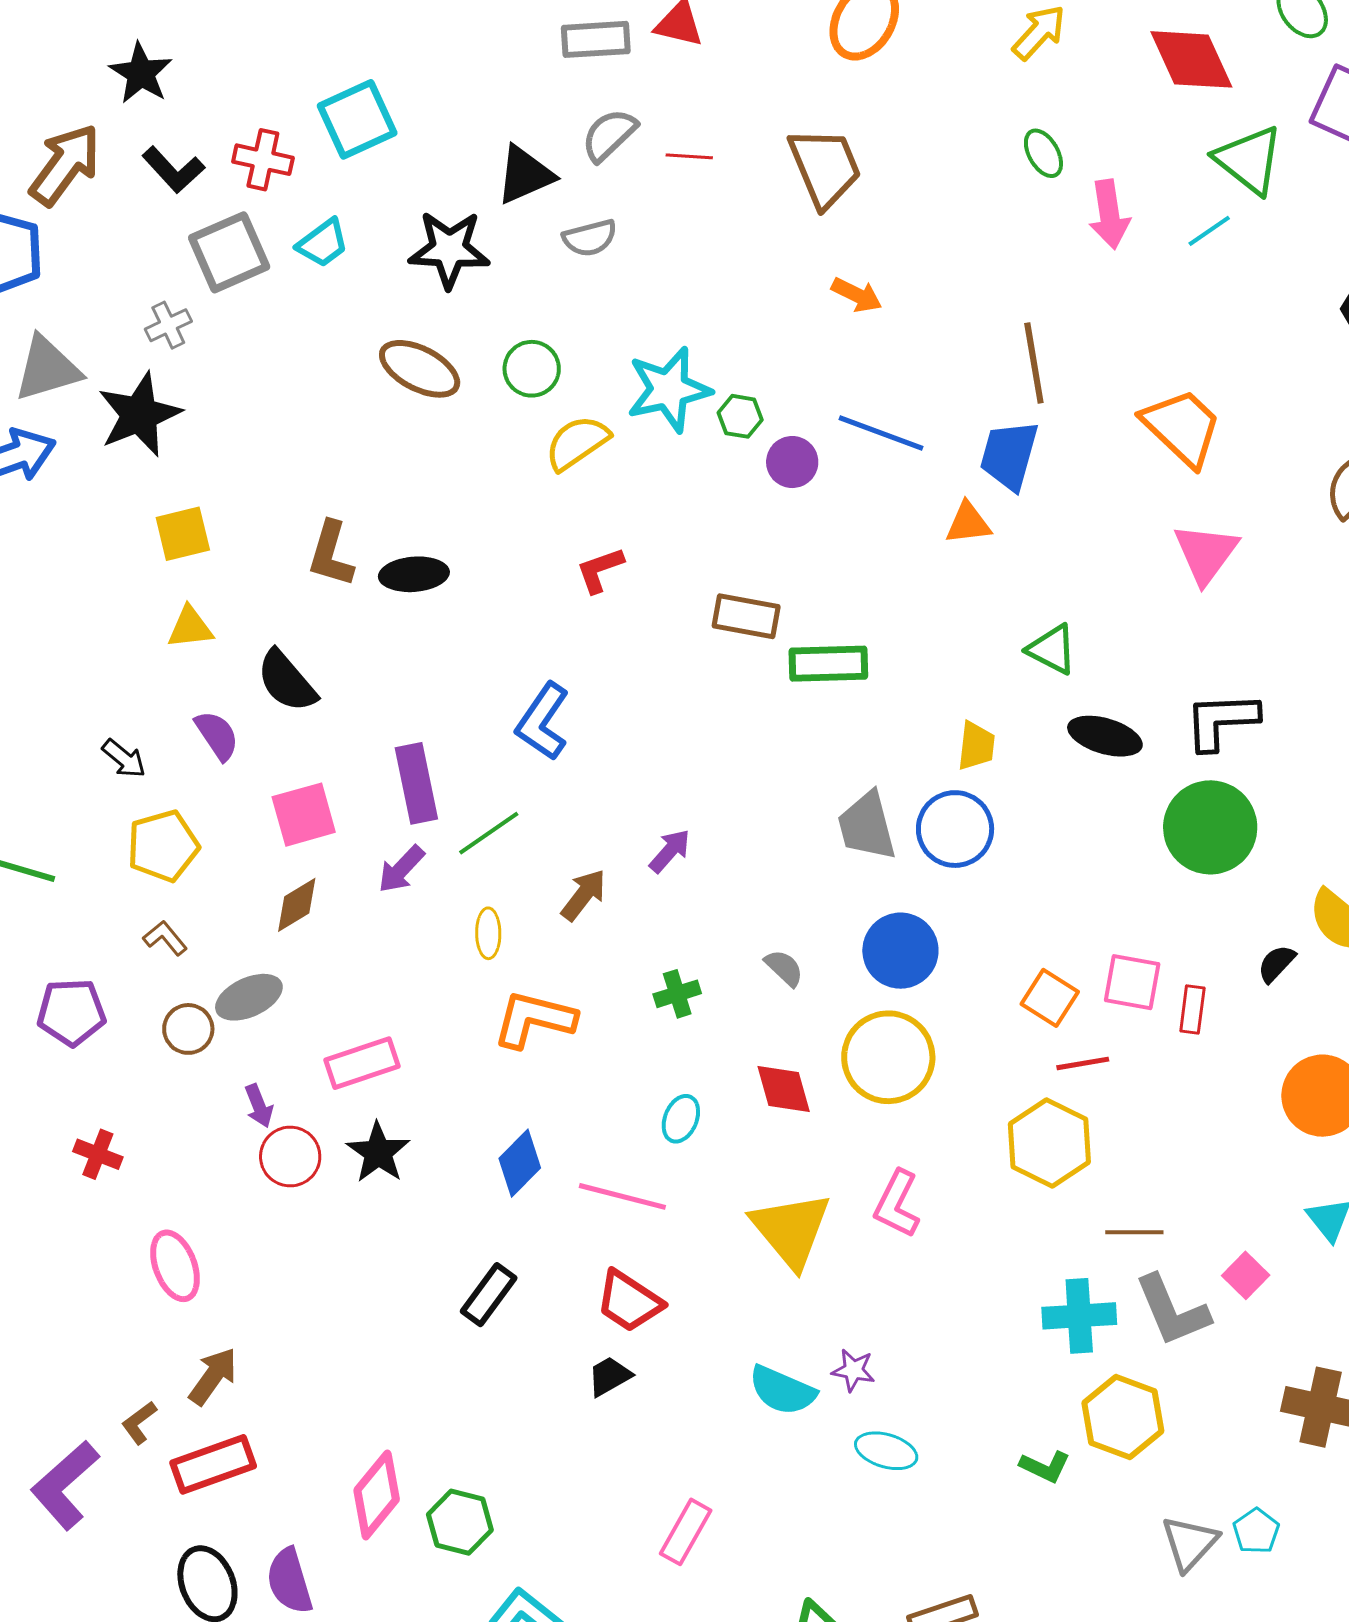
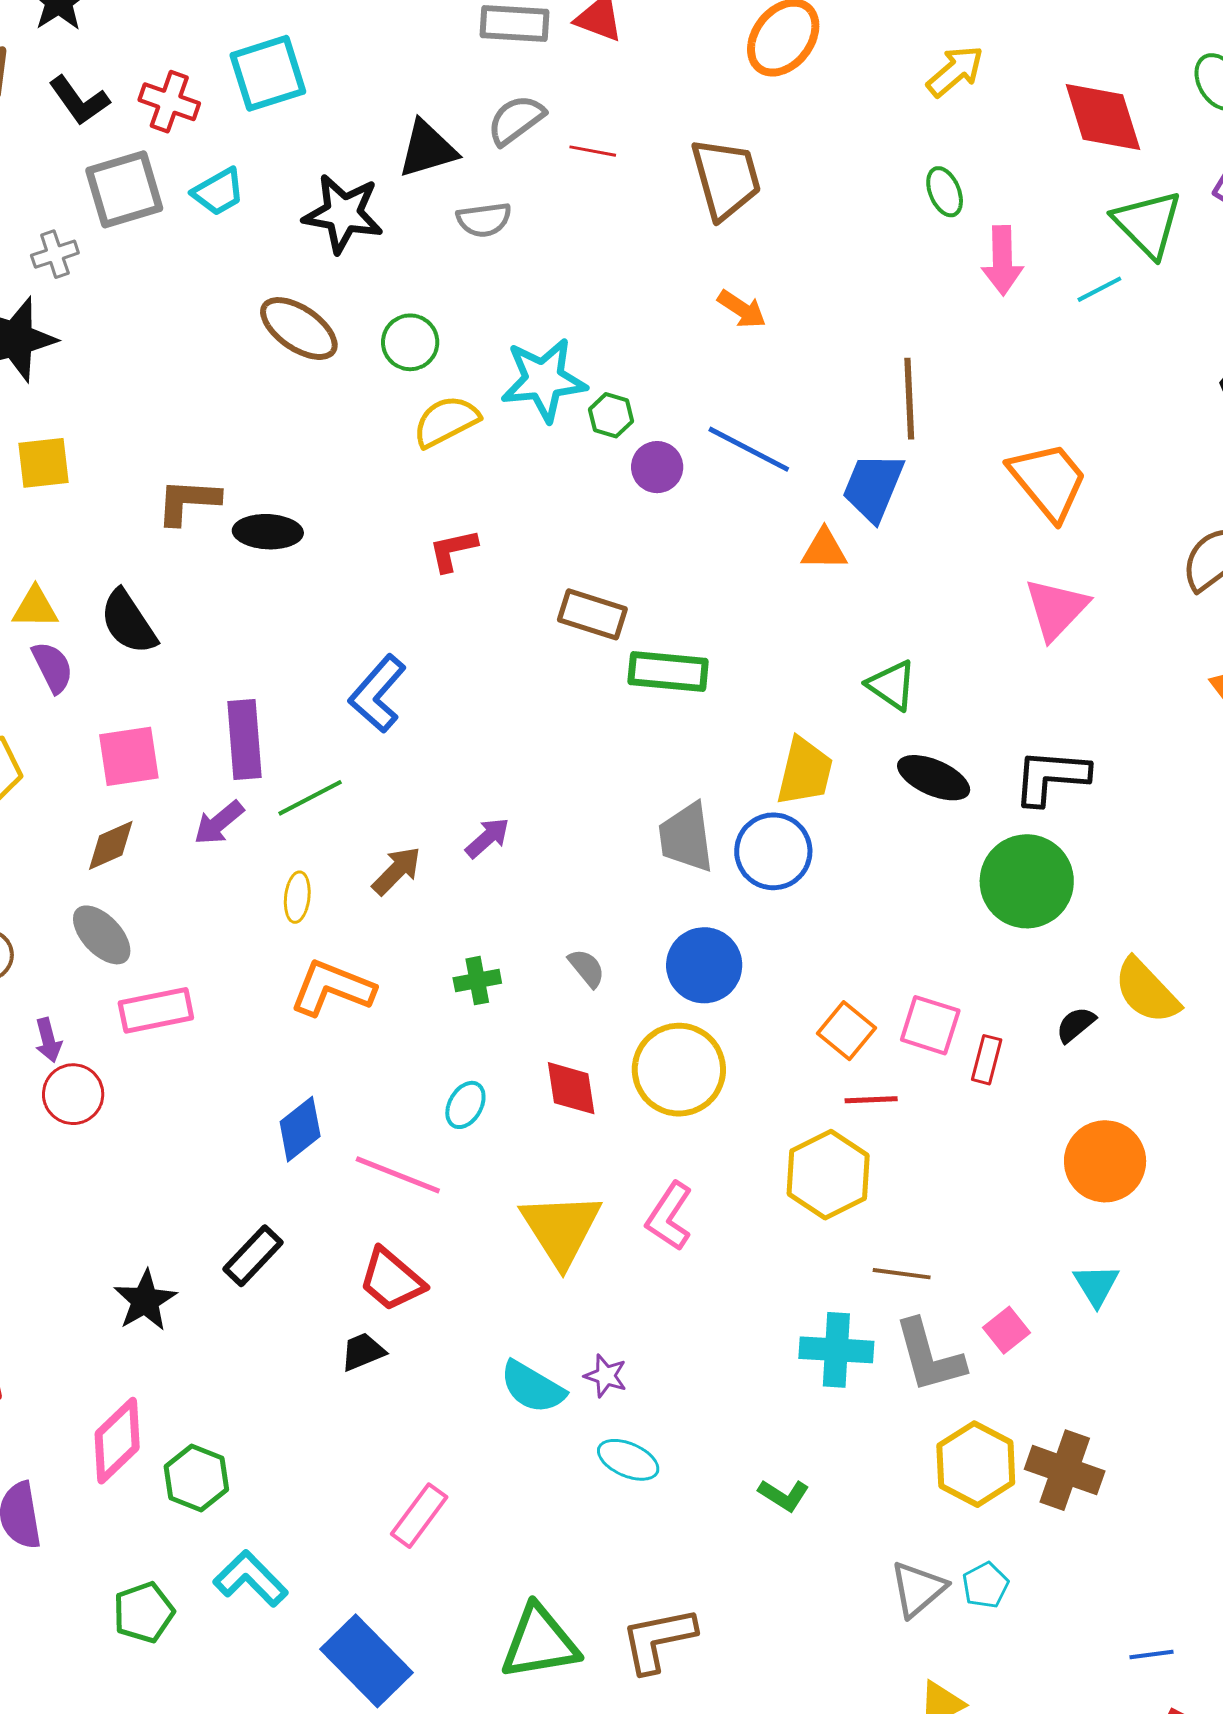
brown L-shape: (331, 554) -> (188, 501), turned 70
yellow triangle: (190, 627) -> (35, 608), moved
yellow trapezoid: (976, 746) -> (805, 772), size x1.4
gray ellipse: (249, 997) -> (102, 935), moved, turned 64
black star: (378, 1153) -> (145, 1300), moved
yellow hexagon: (1123, 1417) -> (976, 1464), moved

